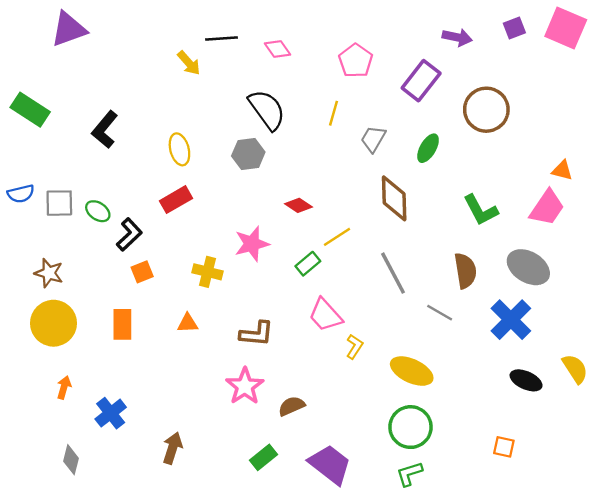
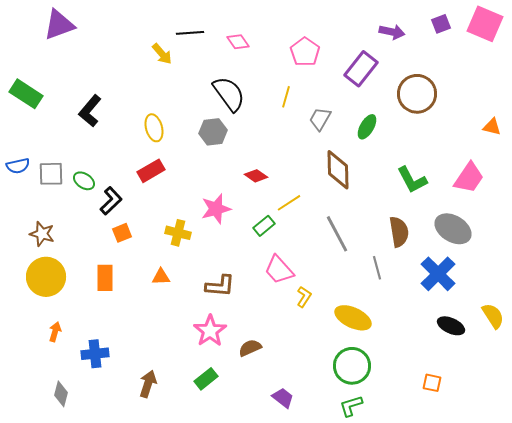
orange triangle: (562, 170) -> (492, 127), moved
gray line: (440, 313) -> (377, 268), turned 45
blue cross: (111, 413) -> (95, 354), turned 32
green rectangle: (263, 457) -> (206, 379), moved
purple trapezoid: (330, 464) -> (283, 398), size x0.6

